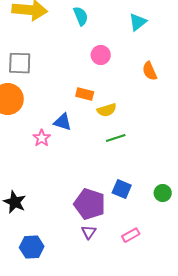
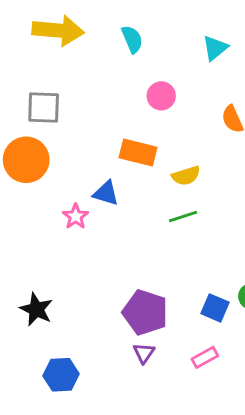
orange rectangle: (85, 94) -> (138, 153), size x1.4
yellow semicircle: (107, 110) -> (186, 176), moved
blue square: (122, 189) -> (215, 308), moved

